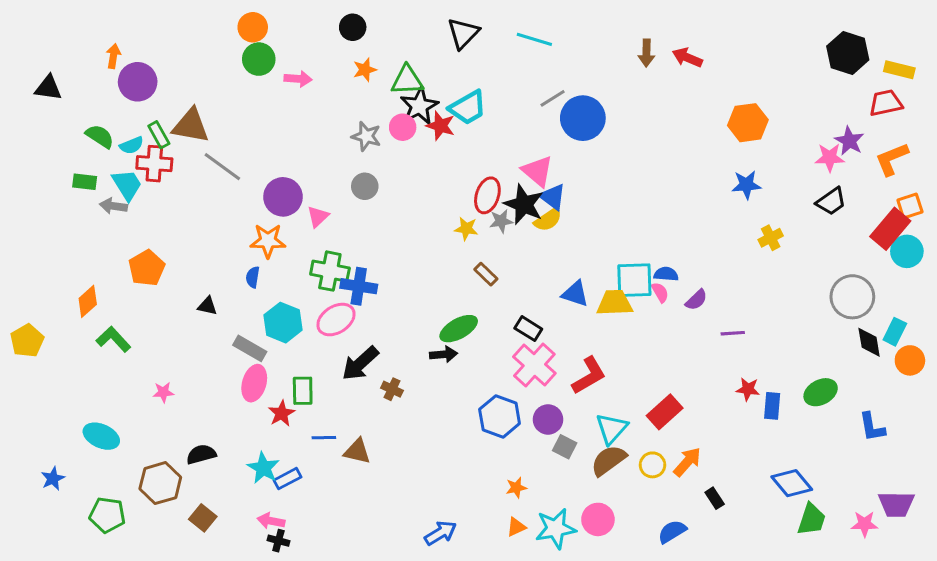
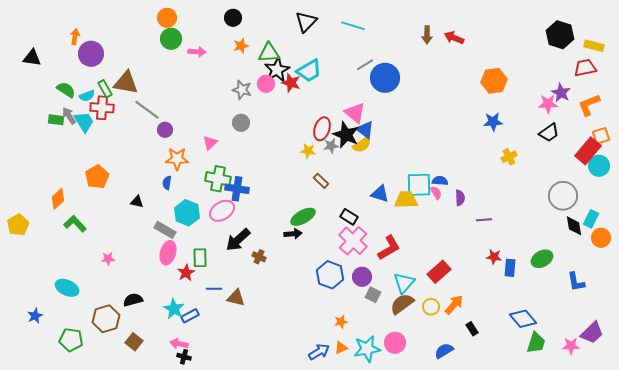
purple circle: (283, 197) -> (165, 130), moved, size x0.6
gray arrow: (113, 206) -> (69, 116), moved, turned 48
purple semicircle: (696, 300) -> (460, 198), turned -49
purple trapezoid: (896, 504) -> (592, 333), turned -45
blue arrow: (440, 533) -> (319, 352), moved

